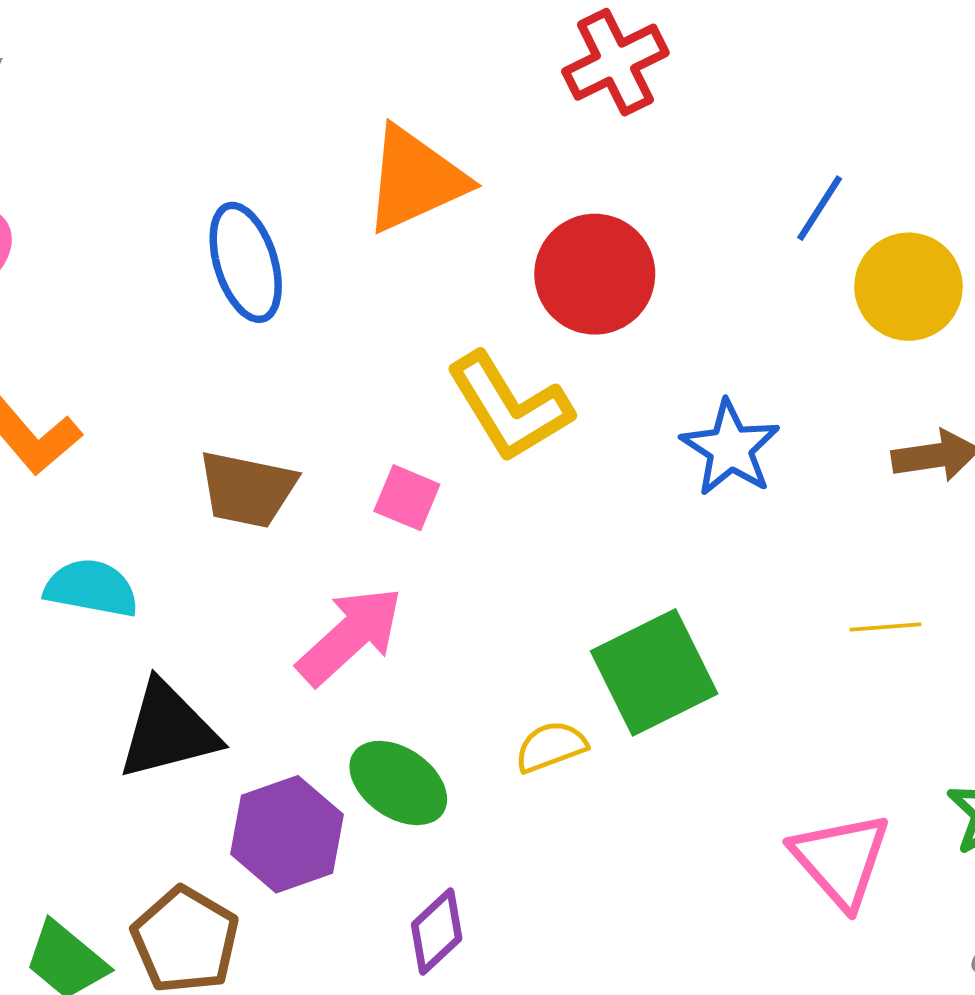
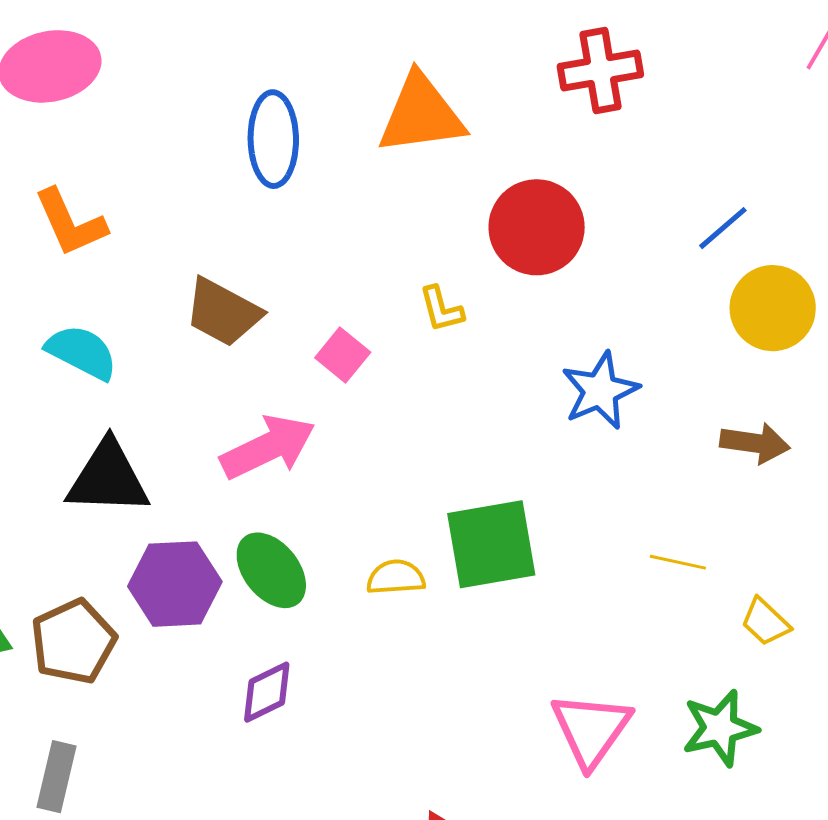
yellow L-shape: (509, 407) -> (441, 309), size x0.5

